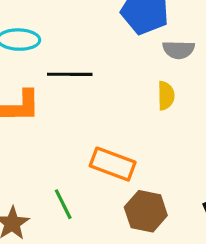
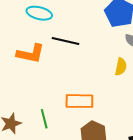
orange rectangle: (113, 164) -> (79, 101), turned -32

